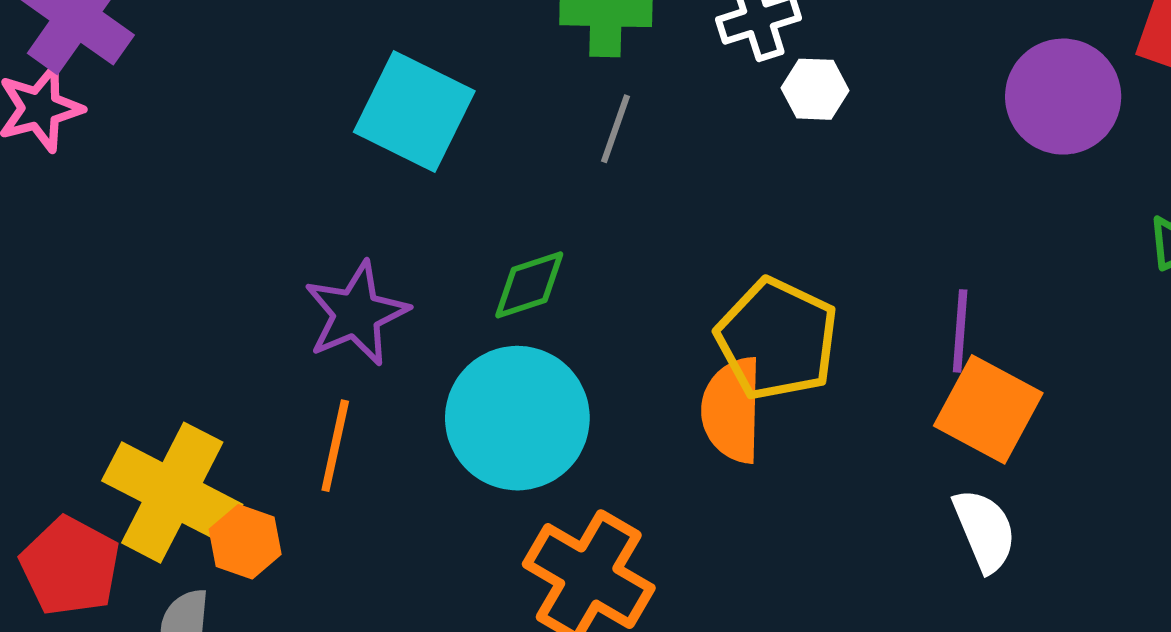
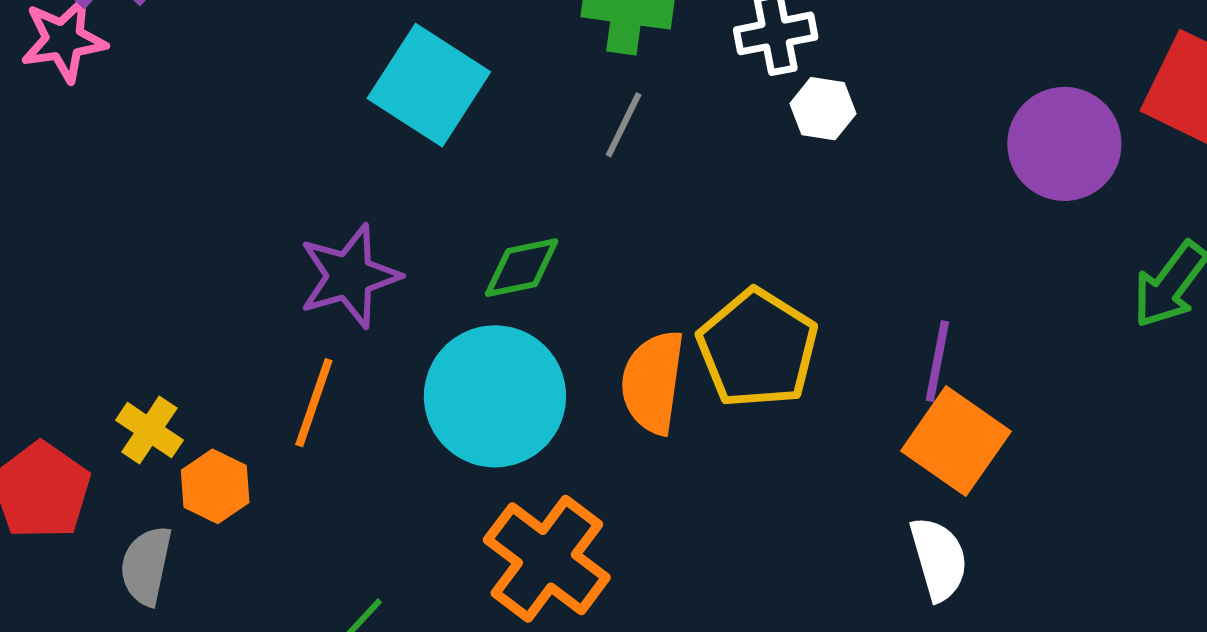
orange semicircle: (732, 410) -> (653, 382), moved
yellow cross: (172, 493) -> (149, 430), size x0.5

